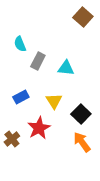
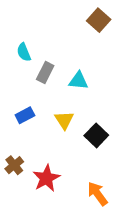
red star: (39, 128) -> (46, 178), moved
orange arrow: (82, 142) -> (97, 194), moved

